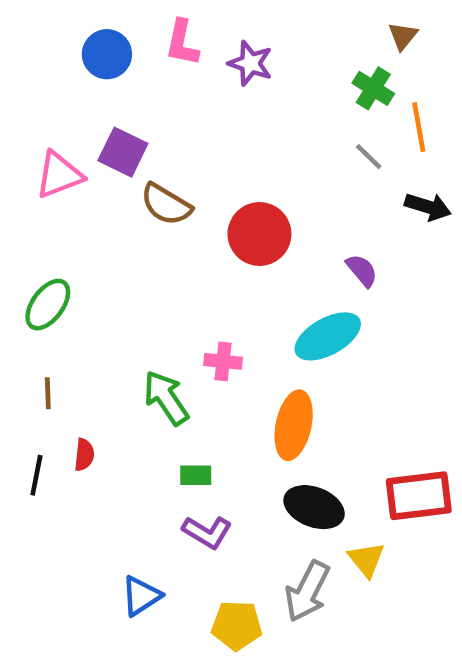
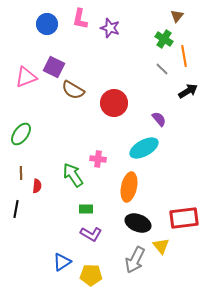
black arrow: (428, 207) -> (188, 91), turned -48
red semicircle: (84, 455) -> (37, 186), moved
yellow pentagon: (237, 625) -> (91, 275), moved

